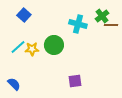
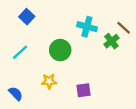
green cross: (102, 16) -> (111, 41), moved
brown line: (111, 25) -> (124, 28), turned 40
yellow star: (32, 49) -> (49, 81), moved

